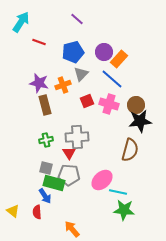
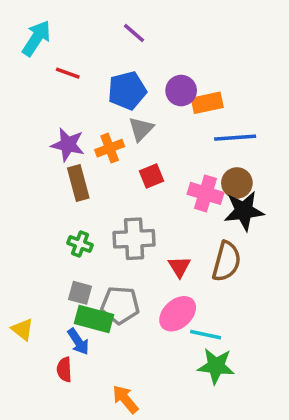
orange rectangle: (119, 59) -> (207, 103), turned 36
blue line: (112, 79) -> (235, 138), moved, turned -45
pink cross: (109, 104) -> (206, 193), moved
green cross: (46, 140) -> (80, 244), turned 32
red triangle: (69, 153) -> (179, 267), moved
yellow triangle: (13, 211) -> (22, 329), moved

